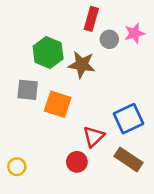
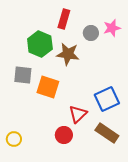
red rectangle: (91, 19) -> (64, 19), moved

